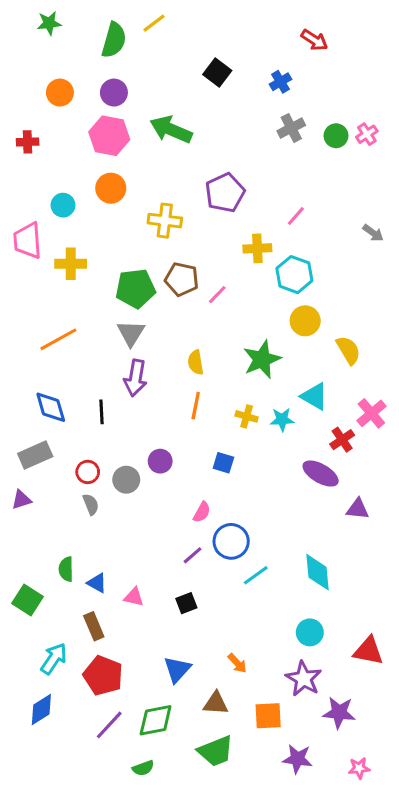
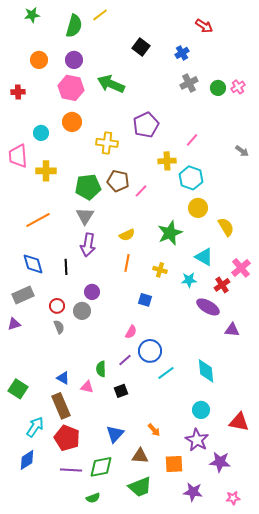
yellow semicircle: (196, 362) -> (127, 235), turned -105
cyan star: (282, 420) -> (189, 280), moved
purple circle: (160, 461) -> (92, 292), moved
green semicircle: (66, 569) -> (101, 369), moved
brown rectangle: (94, 626) -> (61, 406), size x1.4
purple line: (109, 725) -> (71, 470), turned 50

